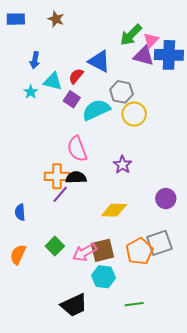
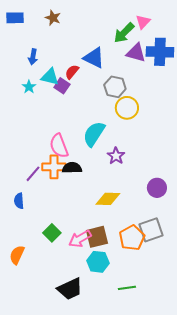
pink triangle: (151, 40) -> (143, 22), moved
purple square: (72, 99) -> (62, 86), moved
cyan semicircle: (96, 110) -> (94, 134), moved, turned -32
pink semicircle: (77, 149) -> (59, 146), moved
purple line: (60, 194) -> (33, 174), moved
orange semicircle: (18, 254) -> (17, 255), moved

